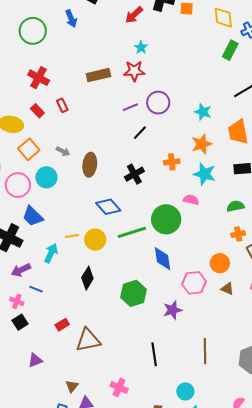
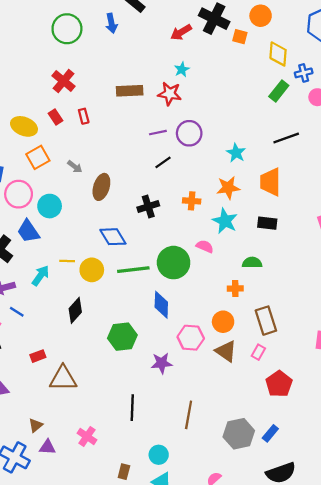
cyan circle: (46, 177) -> (50, 206), moved
orange cross: (238, 234) -> (235, 289), moved
brown triangle: (227, 289) -> (226, 351), size x1.5

